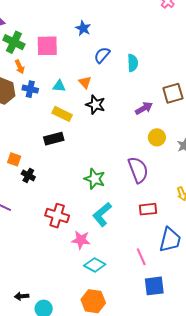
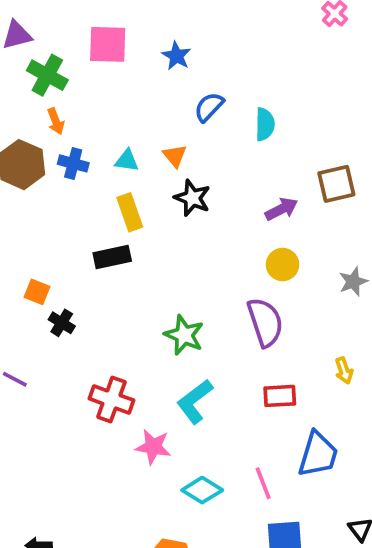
pink square: (47, 46) -> (108, 44), moved
yellow rectangle: (62, 114) -> (130, 212), turned 42
yellow circle: (157, 137) -> (283, 265), moved
cyan diamond: (95, 265) -> (202, 490), moved

